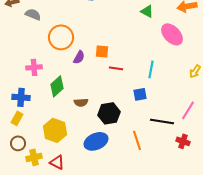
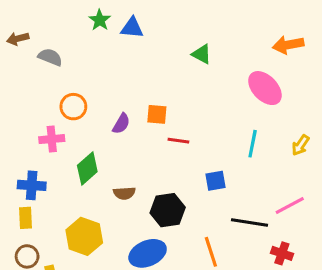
green triangle: (147, 11) -> (202, 54), moved
orange circle: (61, 37) -> (73, 107), moved, size x0.7
cyan line: (151, 69) -> (253, 144), moved
pink line: (188, 110) -> (290, 205), turned 30
yellow rectangle: (17, 118) -> (25, 218), turned -32

